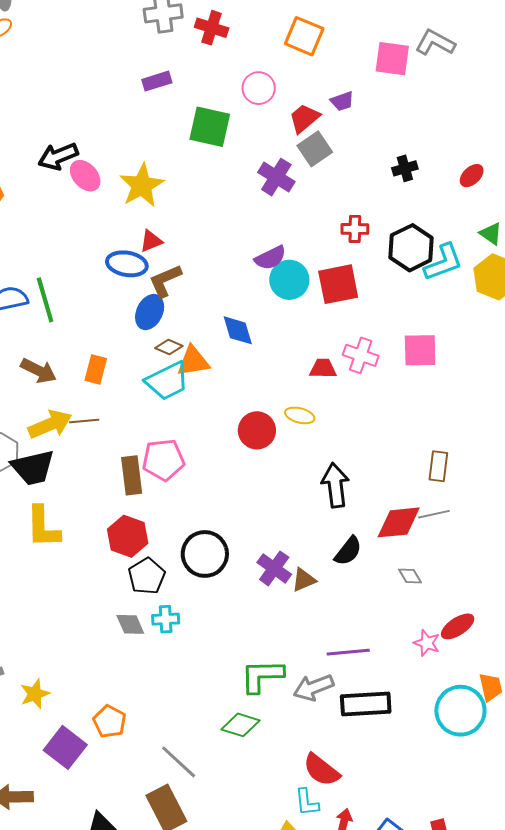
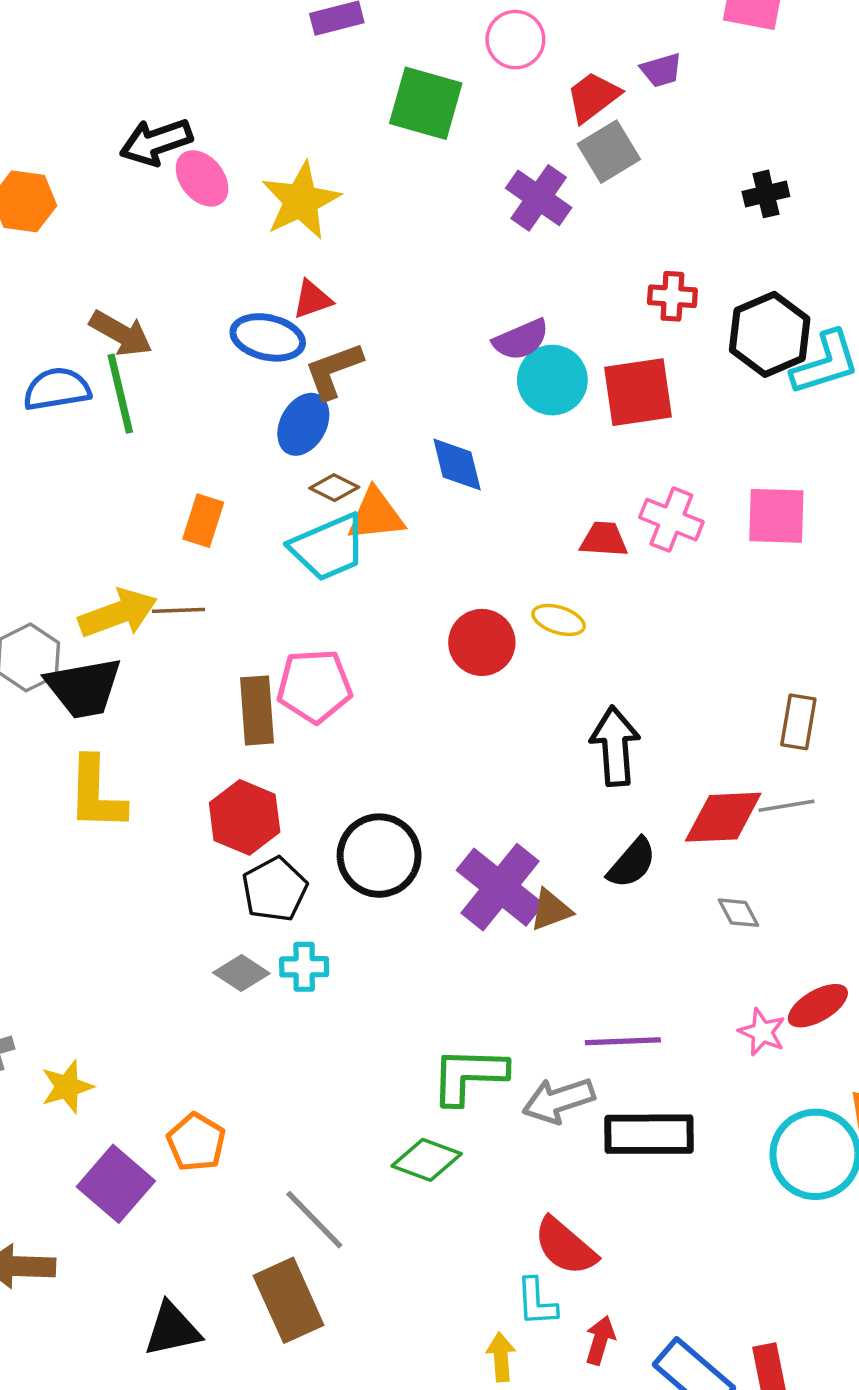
brown arrow: (39, 371) -> (121, 333), moved
purple cross: (274, 568) -> (500, 887), size x1.4
gray diamond: (130, 624) -> (241, 973), turned -36

